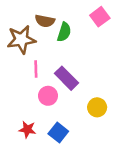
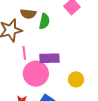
purple rectangle: (66, 78) -> (49, 58), turned -42
pink circle: (48, 96) -> (36, 74), size x1.6

